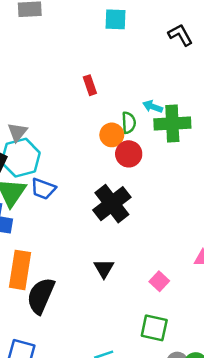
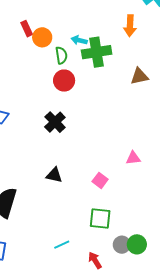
orange circle: (112, 135) -> (42, 37), moved
black cross: (112, 204) -> (55, 122), size x0.7
black triangle: (104, 269) -> (54, 175), turned -42

